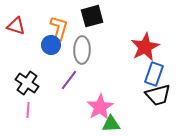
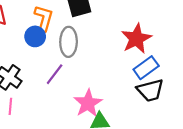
blue rectangle: (154, 74) -> (146, 68), turned 35

